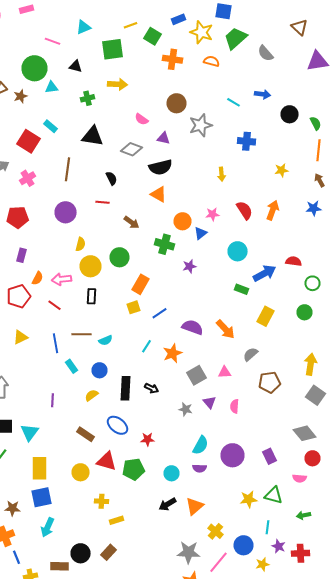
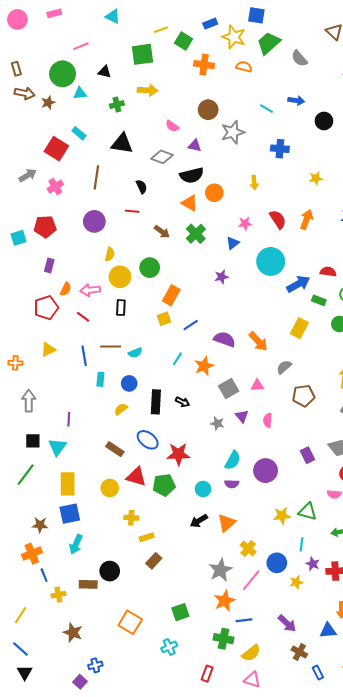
cyan triangle: (84, 27) -> (113, 16), moved, turned 49
pink line: (52, 41) -> (81, 46), turned -42
orange circle: (182, 221) -> (214, 193), moved
green cross: (164, 244) -> (196, 234), moved, turned 30
cyan circle: (238, 251) -> (271, 261), size x1.4
green rectangle: (242, 289) -> (319, 300), moved
cyan rectangle: (72, 366) -> (100, 379), turned 40
purple line: (52, 400) -> (69, 419), moved
red star: (148, 439) -> (178, 454), size x1.6
purple rectangle: (270, 456) -> (308, 455), moved
brown rectangle: (108, 552) -> (154, 561), moved
gray star: (188, 552) -> (220, 570), turned -30

